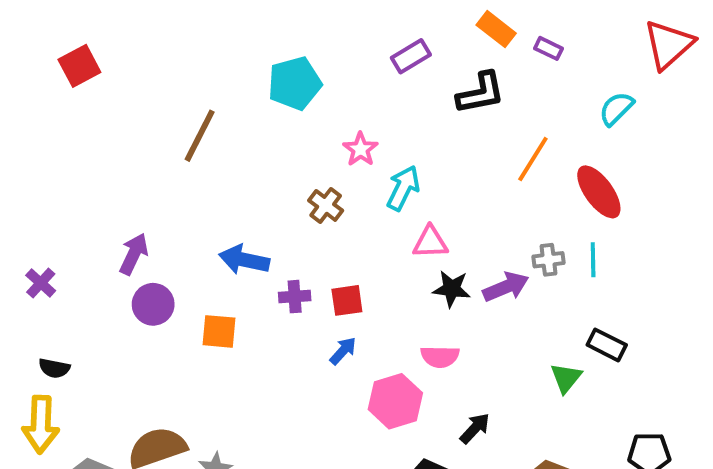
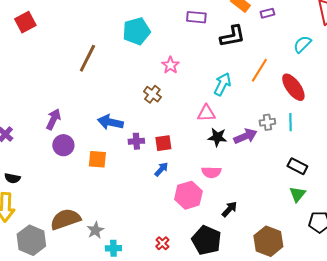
purple rectangle: (548, 48) -> (267, 13), turned -40
purple rectangle: (411, 56) -> (196, 17), turned 36
cyan arrow: (403, 188) -> (222, 84), moved
green triangle: (566, 378) -> (297, 194), moved

